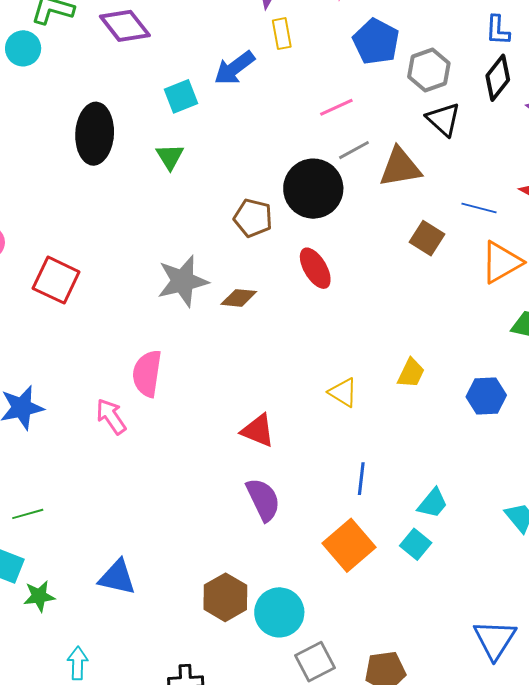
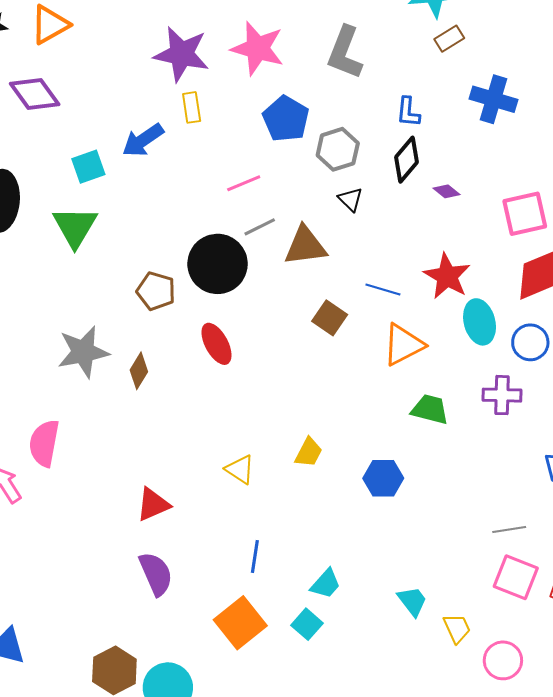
black triangle: (443, 119) -> (350, 199), size x0.7
green triangle: (170, 157) -> (75, 227), size x1.6
brown diamond: (239, 298) -> (139, 371), turned -66
red triangle: (258, 431) -> (153, 504), turned -48

